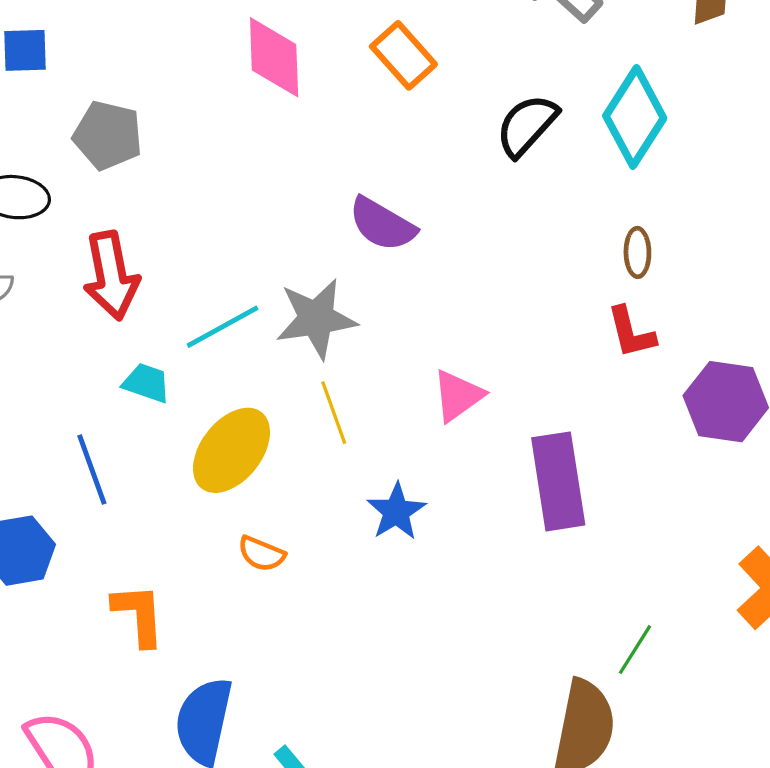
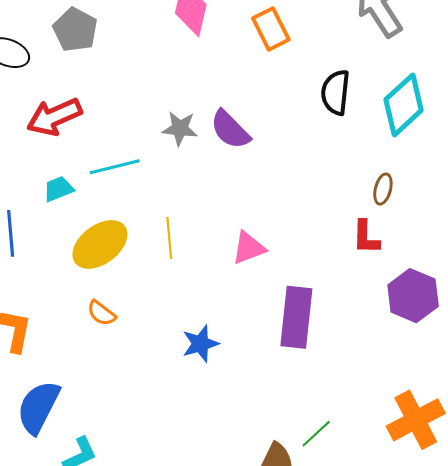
black semicircle: (527, 125) -> (336, 92), turned -51
red arrow: (111, 276) -> (54, 117), turned 62
gray star: (316, 319) -> (180, 128), moved, size x0.7
cyan trapezoid: (146, 383) -> (58, 189), turned -56
blue star: (396, 512) -> (200, 344), moved

